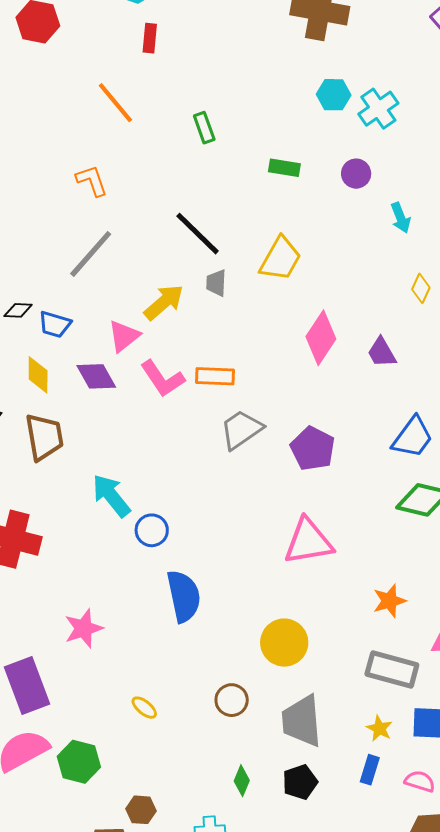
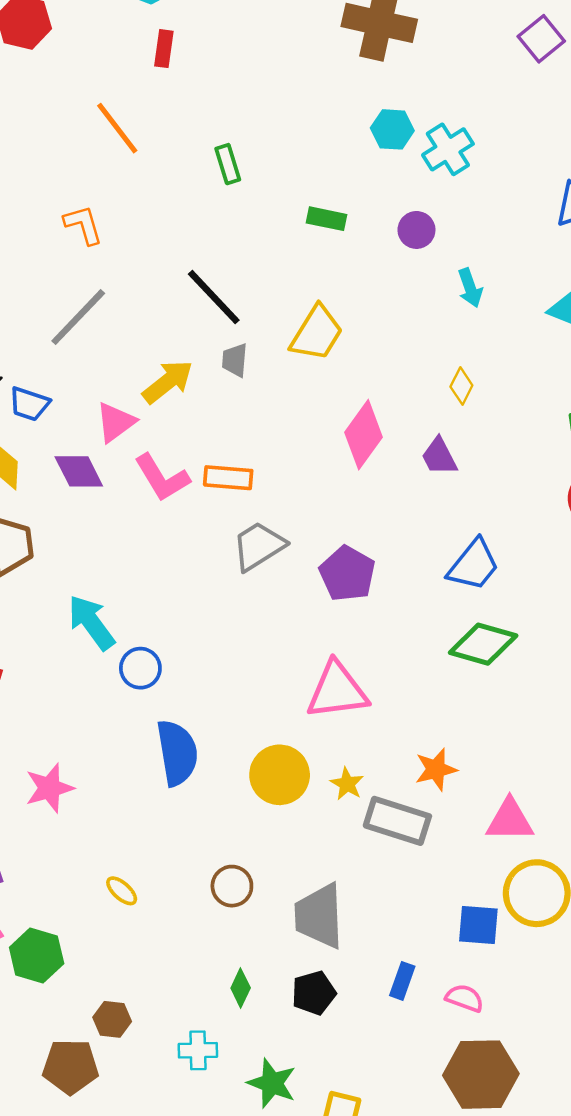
yellow diamond: (421, 288) -> (461, 386), moved
yellow circle: (284, 643) -> (280, 775), moved
gray rectangle: (392, 670) -> (397, 821), moved
yellow star: (379, 728) -> (347, 784), moved

